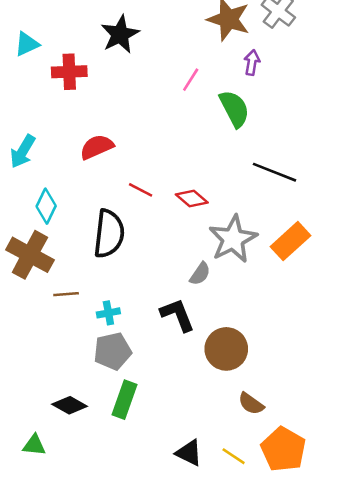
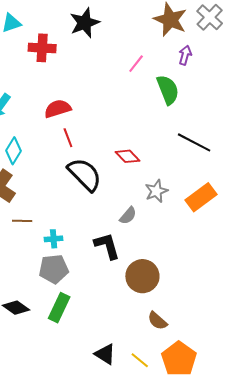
red line: (141, 190) -> (68, 138), moved, turned 36
black semicircle: (109, 234) -> (85, 174), moved, turned -57
gray star: (233, 239) -> (156, 191), size x0.6

